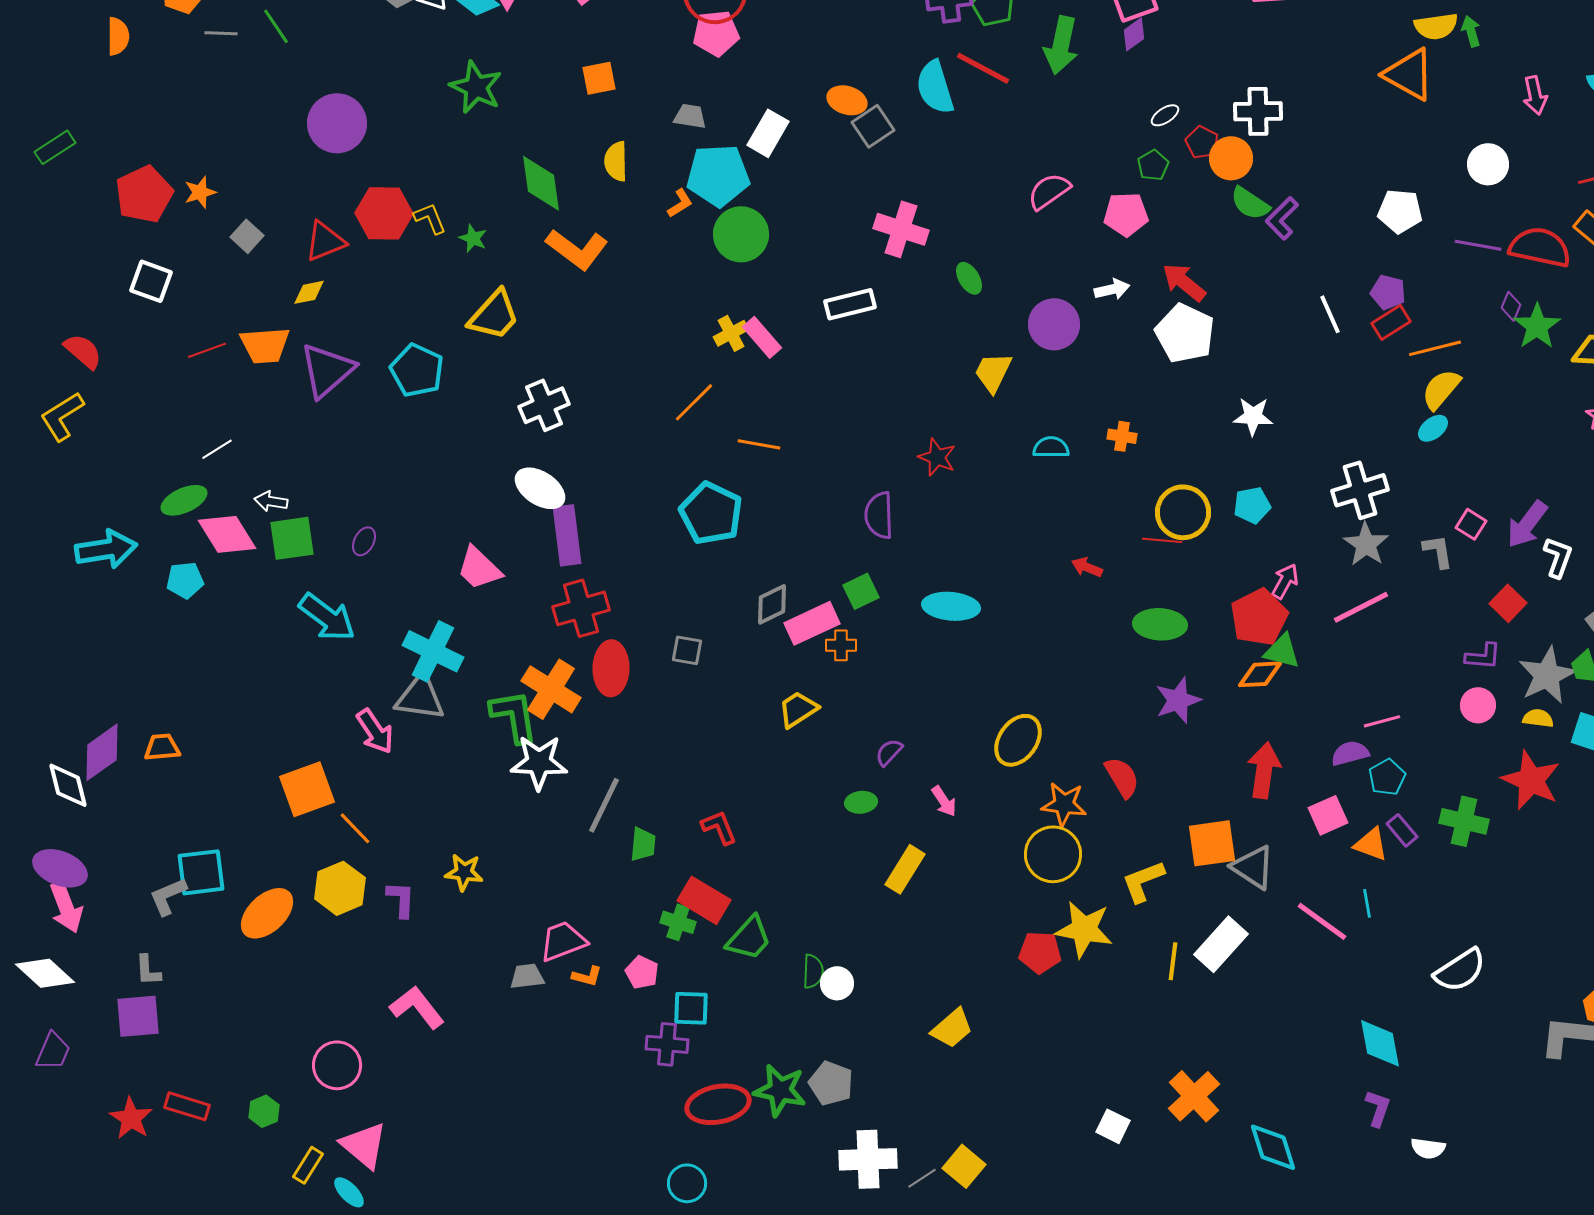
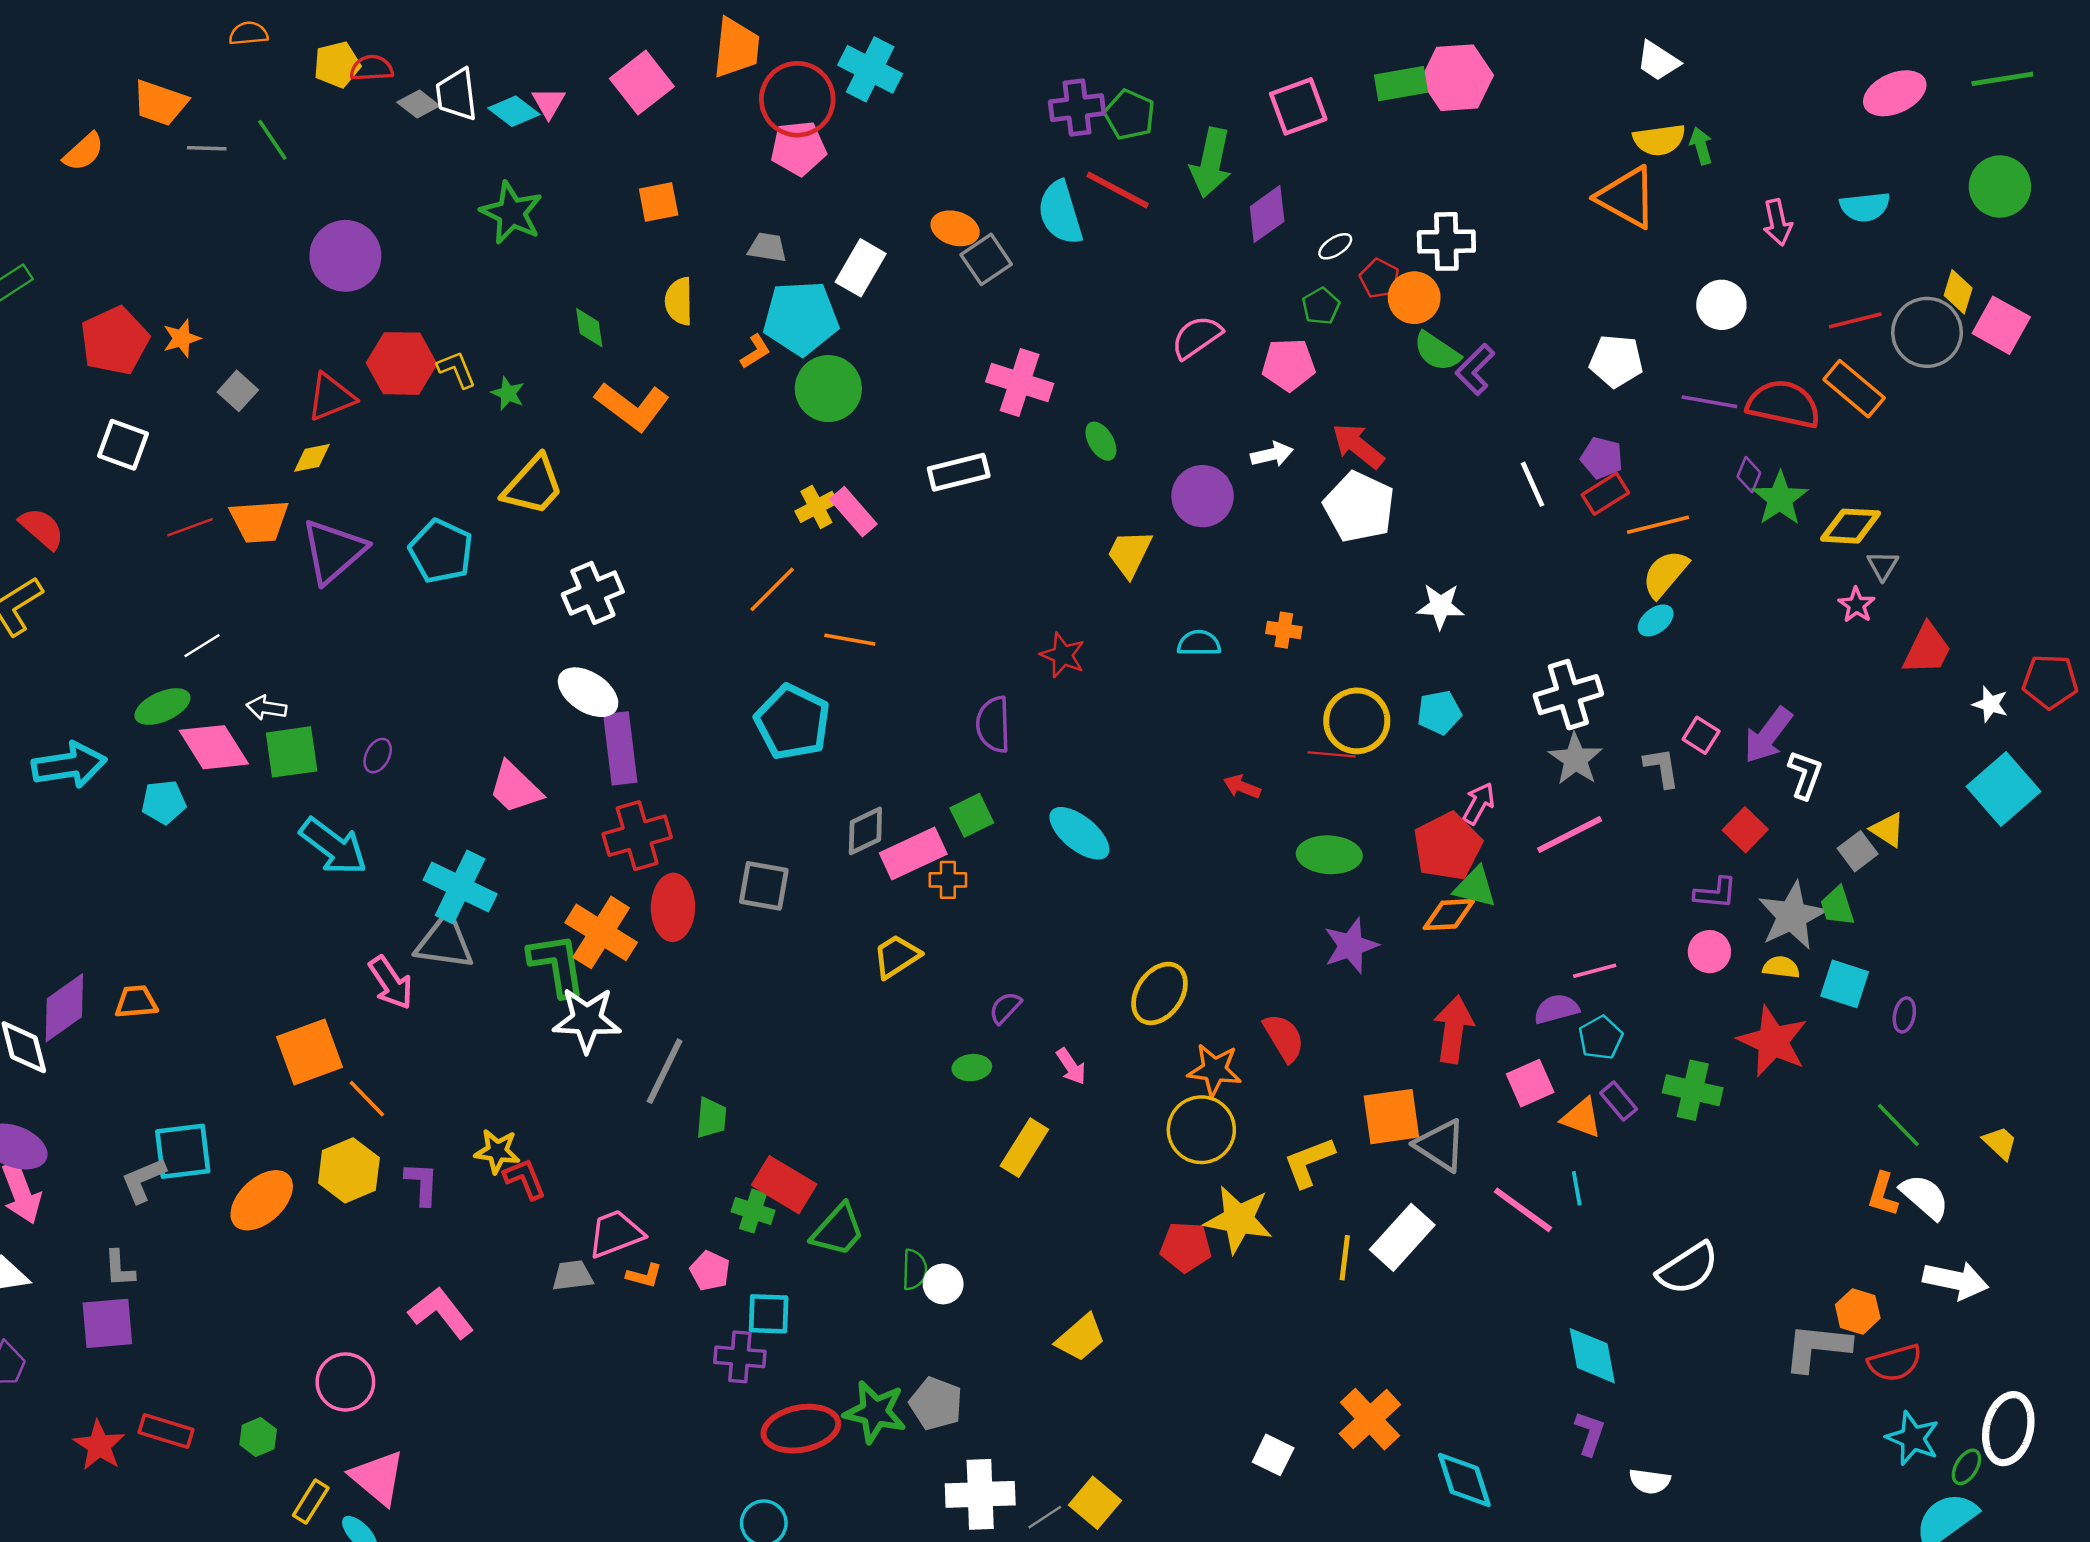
purple diamond: (1134, 34) -> (1267, 214), moved, size x1.4
orange semicircle: (118, 36) -> (84, 152), turned 48
green diamond: (541, 183) -> (589, 328), size x0.6
cyan ellipse: (951, 606) -> (1079, 833), turned 34
gray square: (687, 650) -> (764, 886), size x1.4
red L-shape: (719, 827) -> (525, 1179), moved

